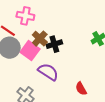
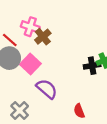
brown cross: (40, 39) -> (43, 37), moved
black cross: (54, 44) -> (92, 66), moved

